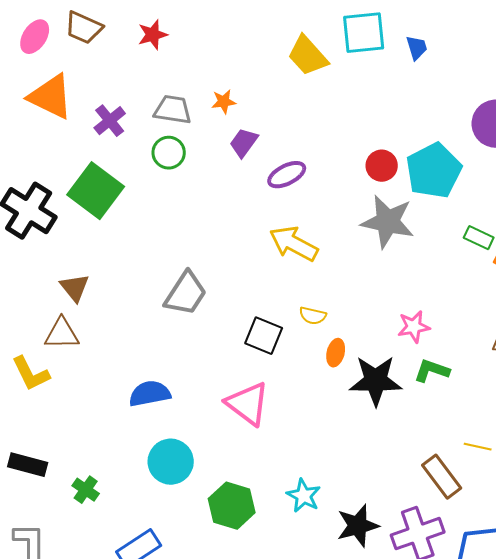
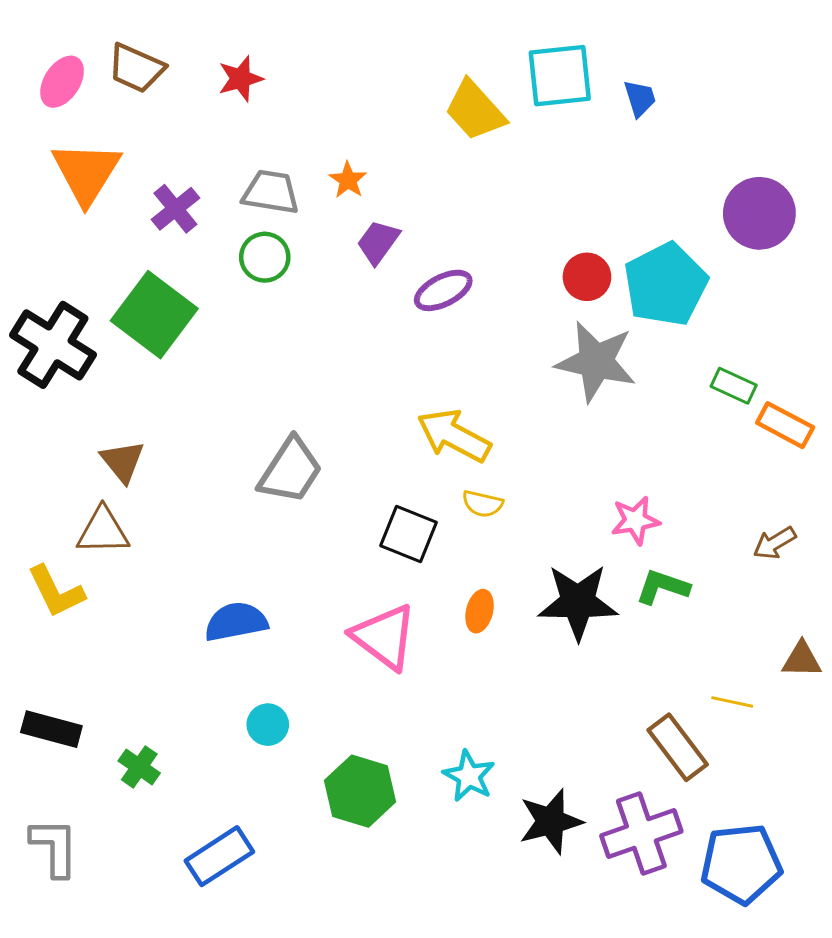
orange triangle: (51, 97) -> (86, 172), turned 36
orange star: (224, 102) -> (348, 180), turned -30
yellow arrow: (294, 244) -> (454, 436), moved
orange ellipse: (336, 353) -> (480, 611), moved
cyan circle: (171, 462) -> (268, 725), size x0.6

